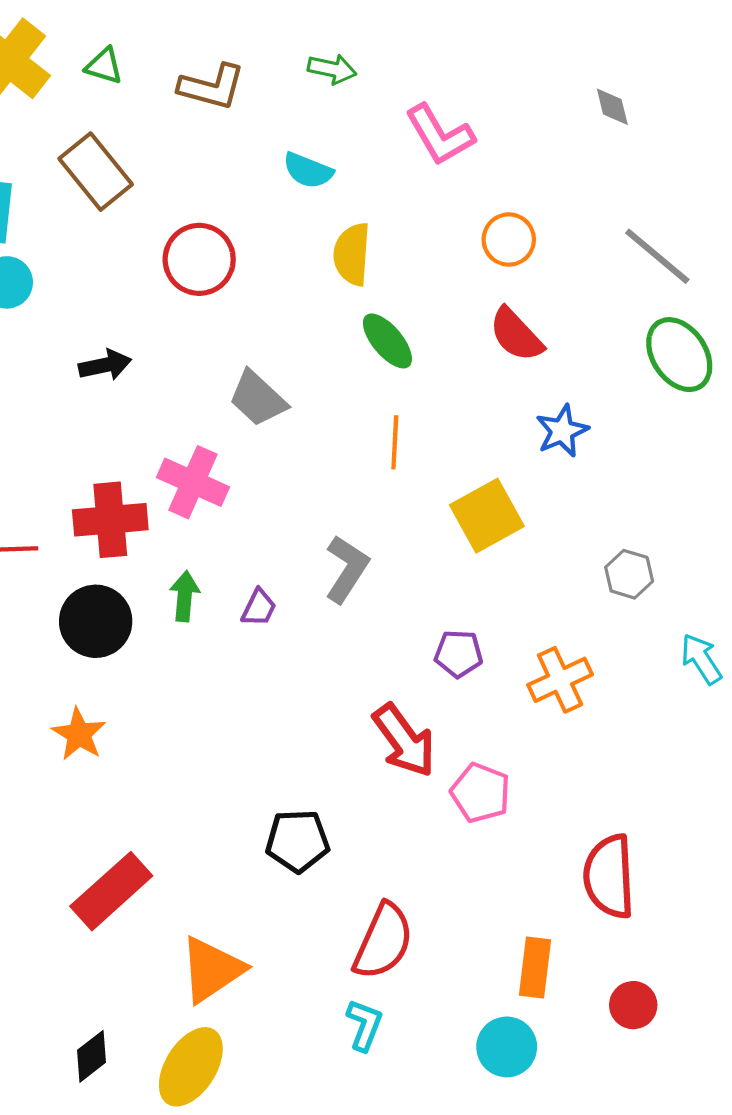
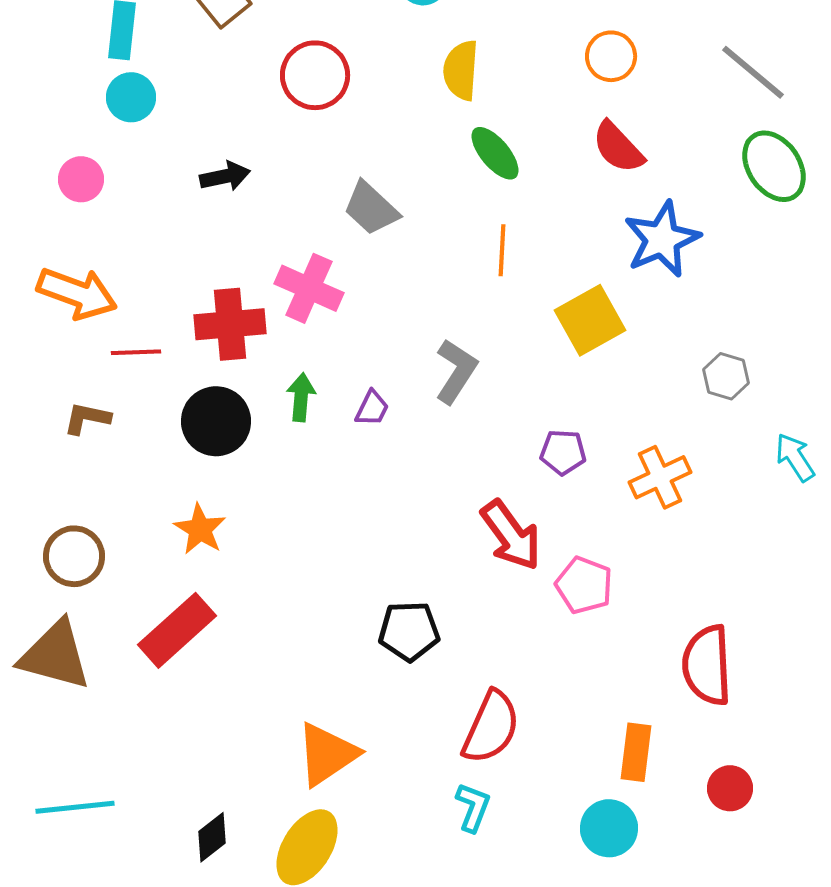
blue star: (562, 431) -> (662, 239), size x1.5
red rectangle: (111, 891) -> (177, 630), moved

